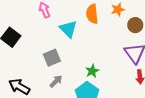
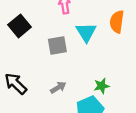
gray square: (52, 58) -> (57, 45), moved

